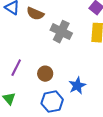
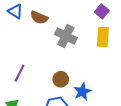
brown circle: (45, 74) -> (61, 79), moved

